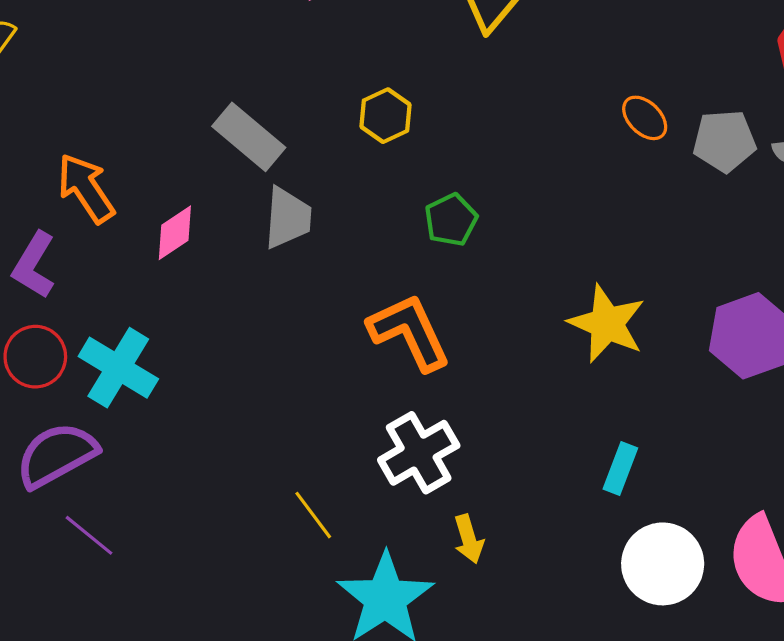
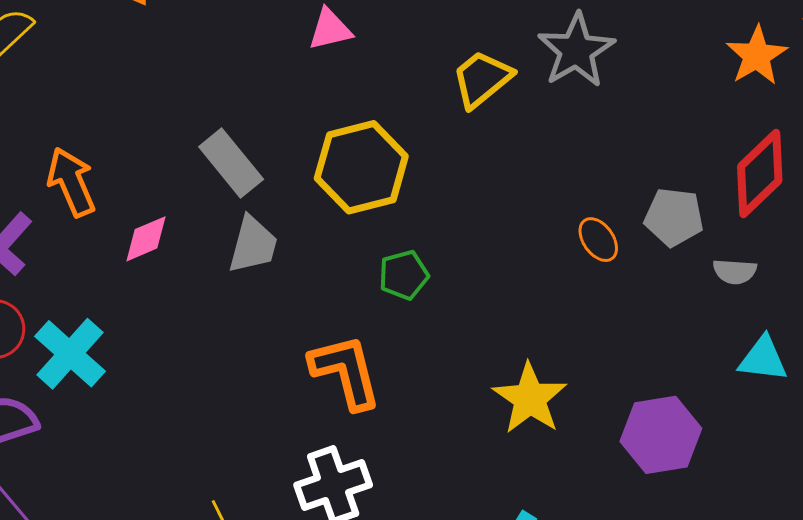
yellow hexagon: (385, 116) -> (361, 167), size x1.8
orange ellipse: (645, 118) -> (598, 240), moved
gray pentagon: (724, 141) -> (674, 217), moved

